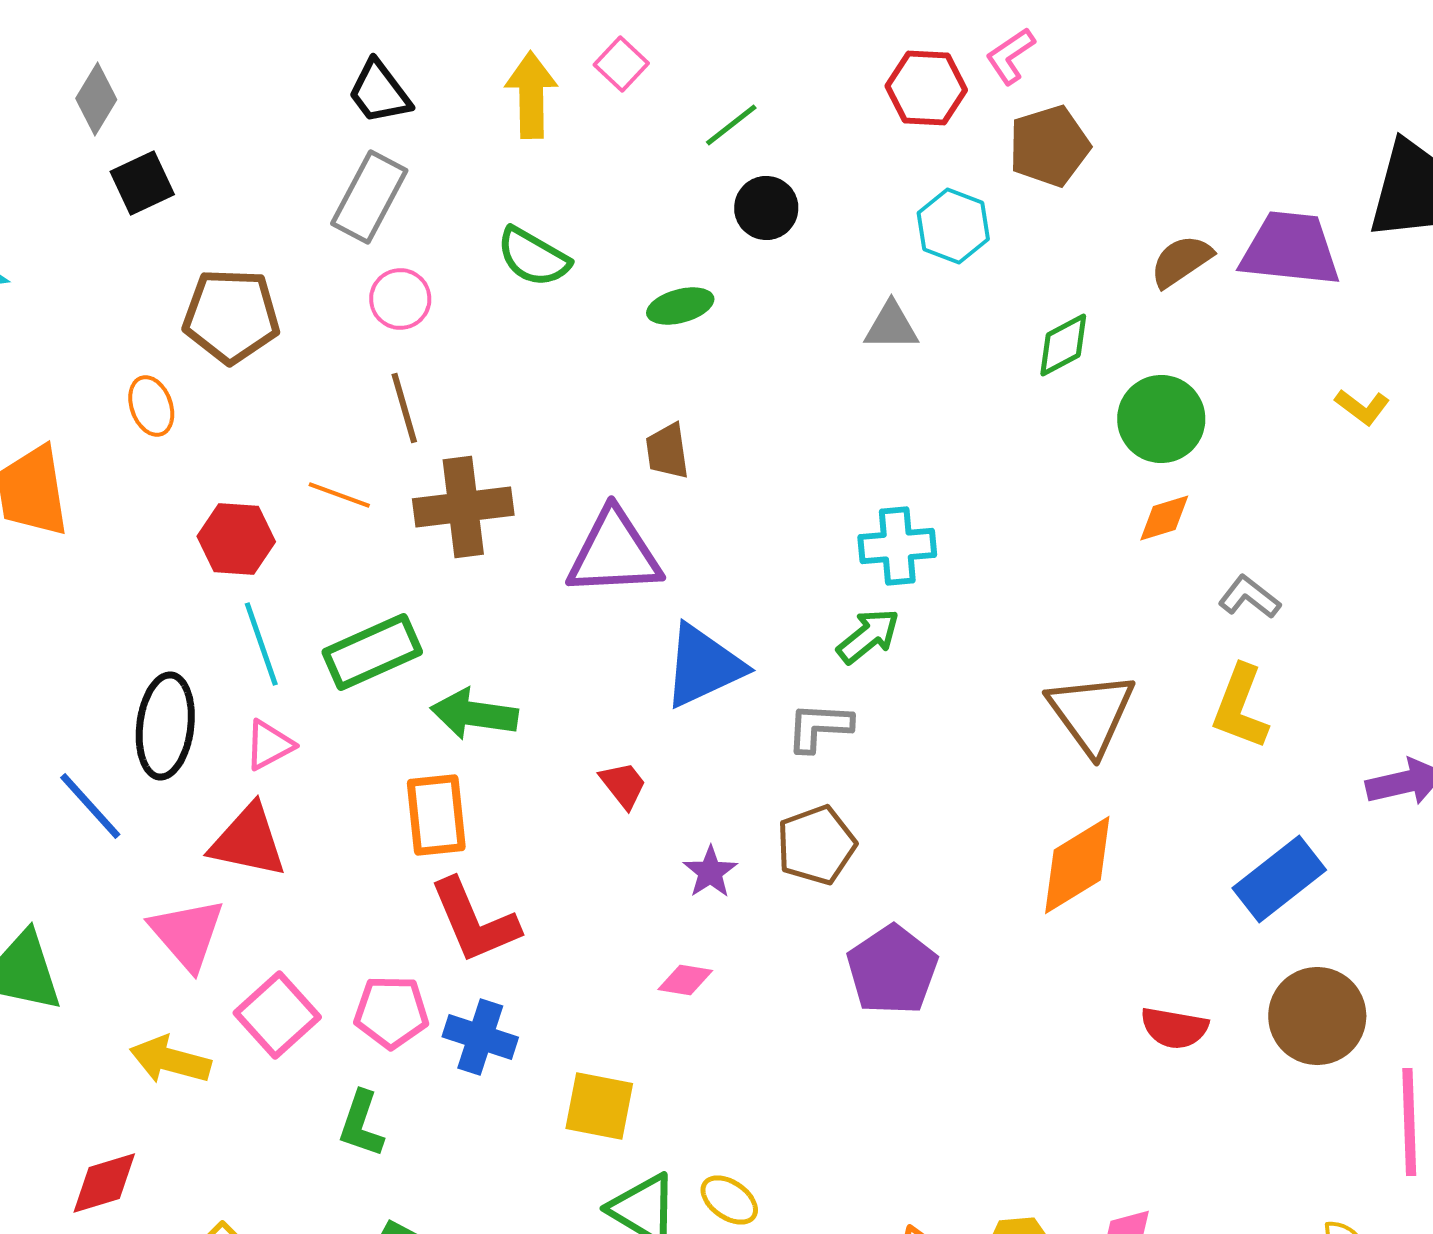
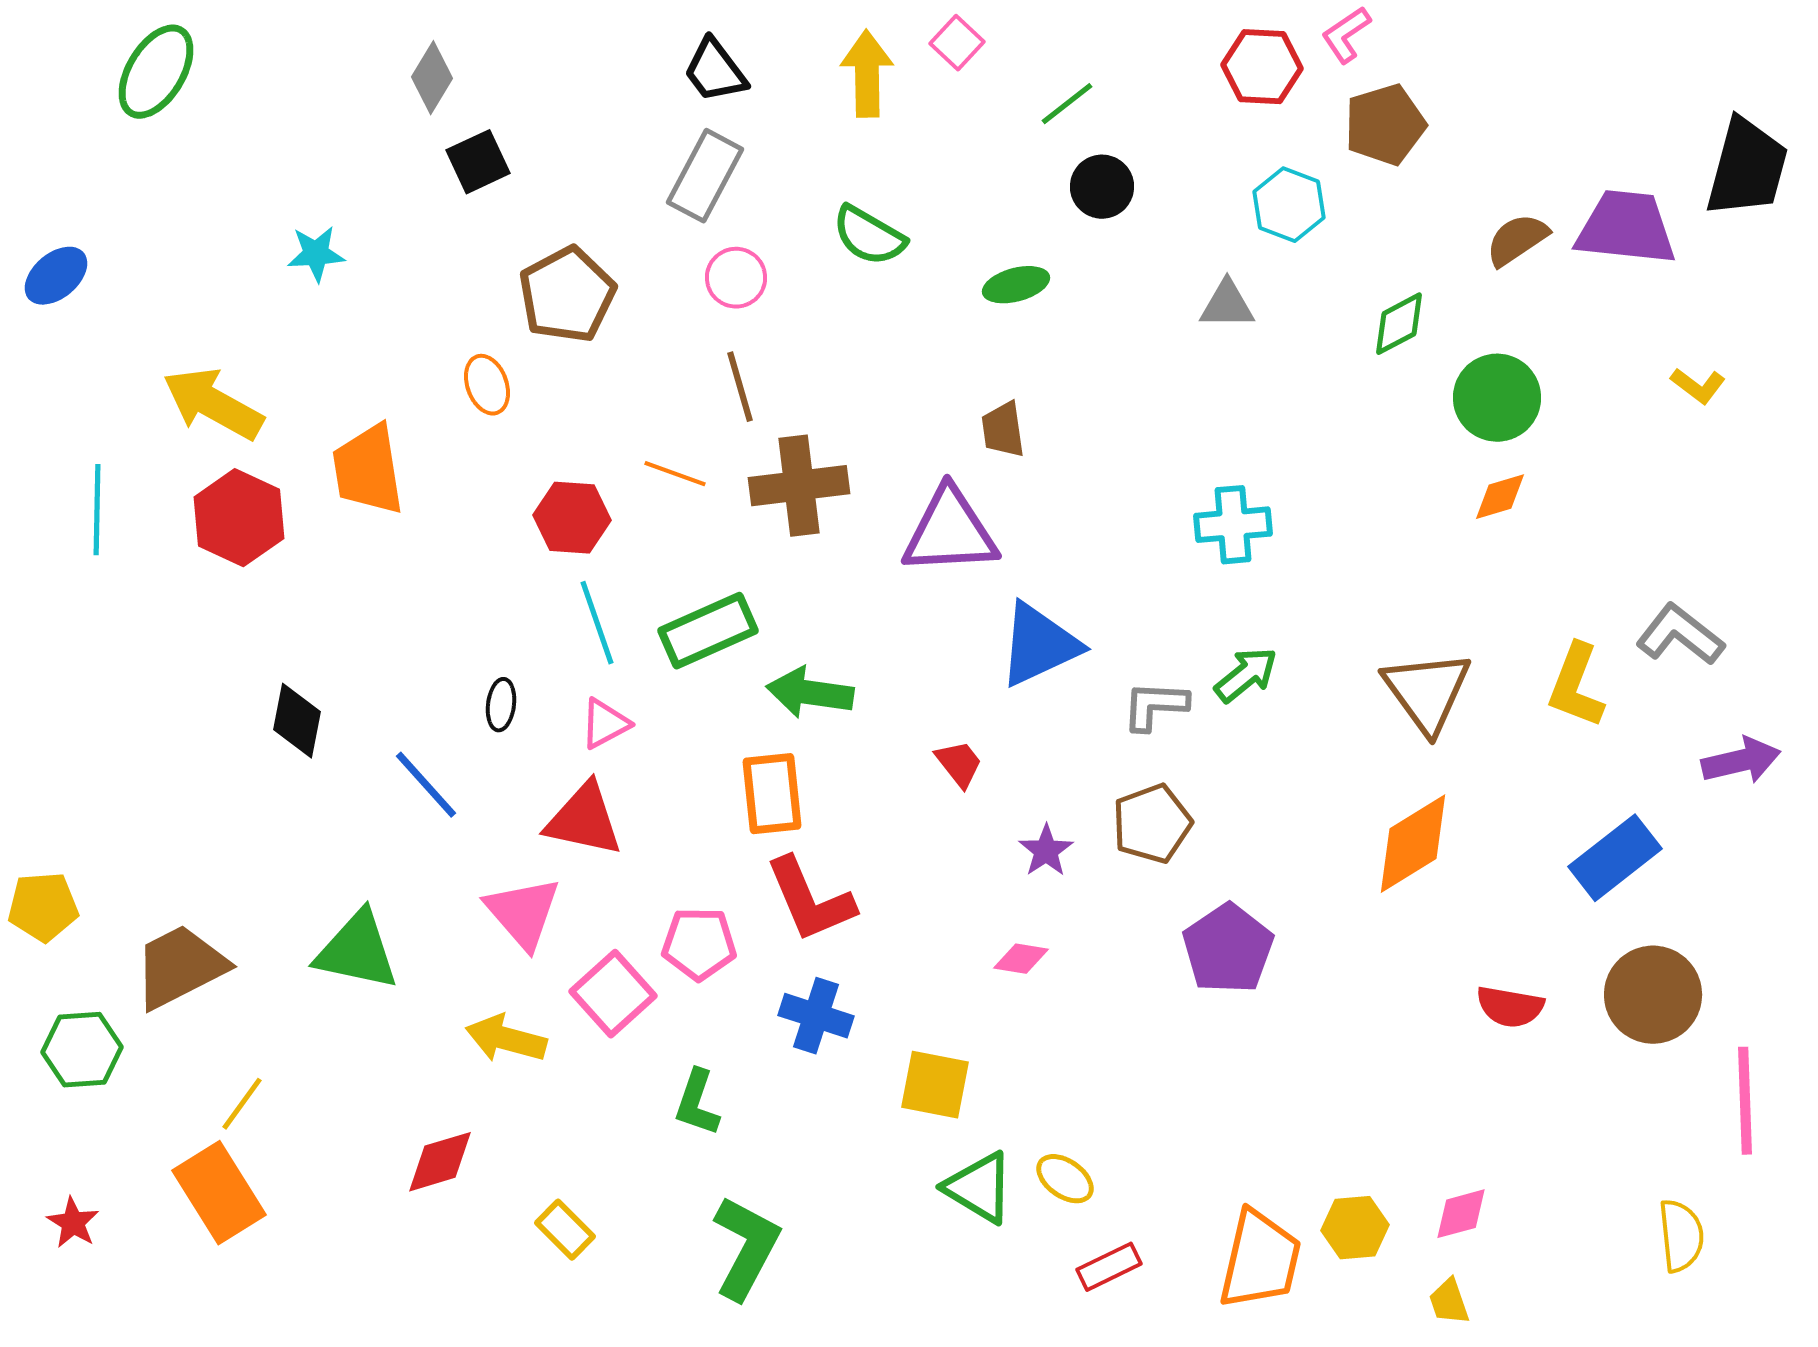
brown pentagon: (231, 316) -> (567, 295), turned -30
gray L-shape: (1249, 597) -> (1680, 635), moved, size x1.4
green arrow: (868, 636) -> (1246, 675), moved
black ellipse: (165, 726) -> (501, 705), size x0.5
pink pentagon: (391, 1012) -> (699, 944), moved

